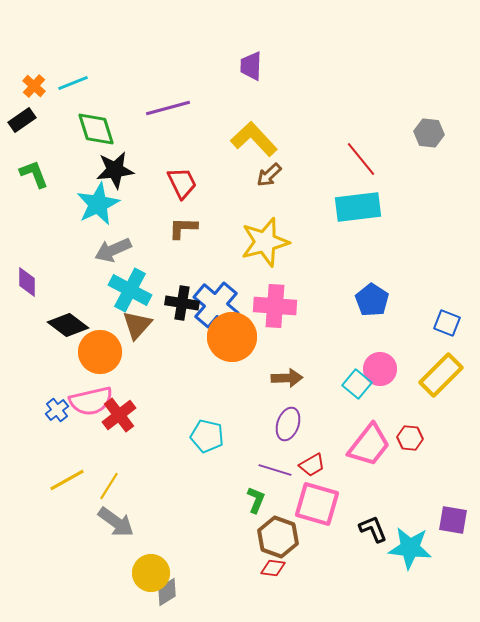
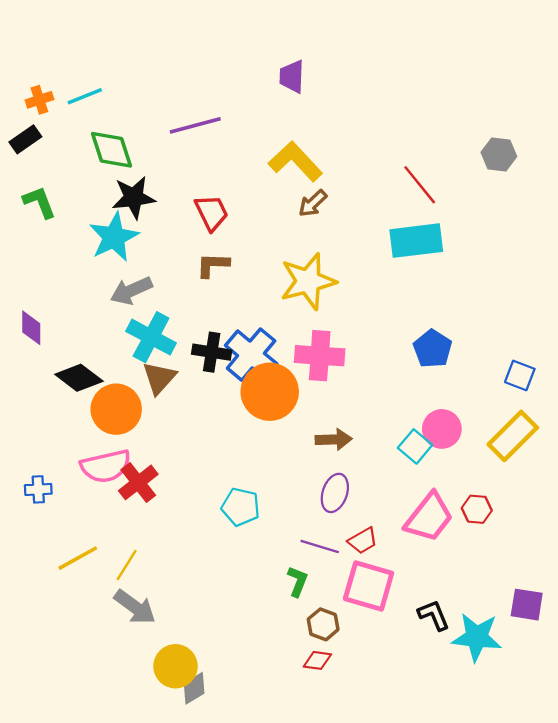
orange cross: (34, 86) -> (39, 100), turned 30
blue cross: (57, 410) -> (38, 489), moved, turned 35
brown hexagon: (278, 537) -> (323, 624), size x0.7

